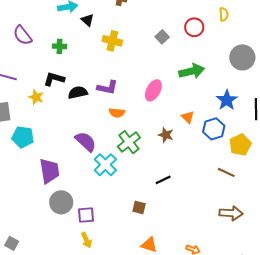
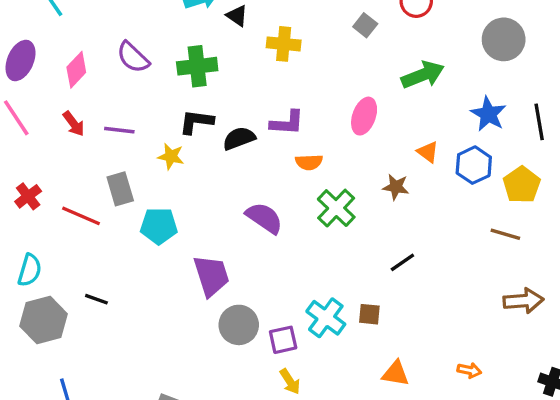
green cross: (60, 46) -> (197, 66), size x1.6
cyan cross: (105, 165) -> (326, 318), moved

